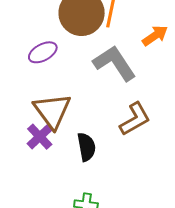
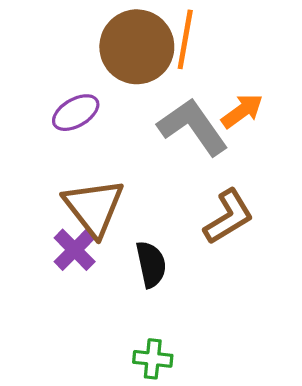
orange arrow: (155, 36) -> (242, 111), moved

